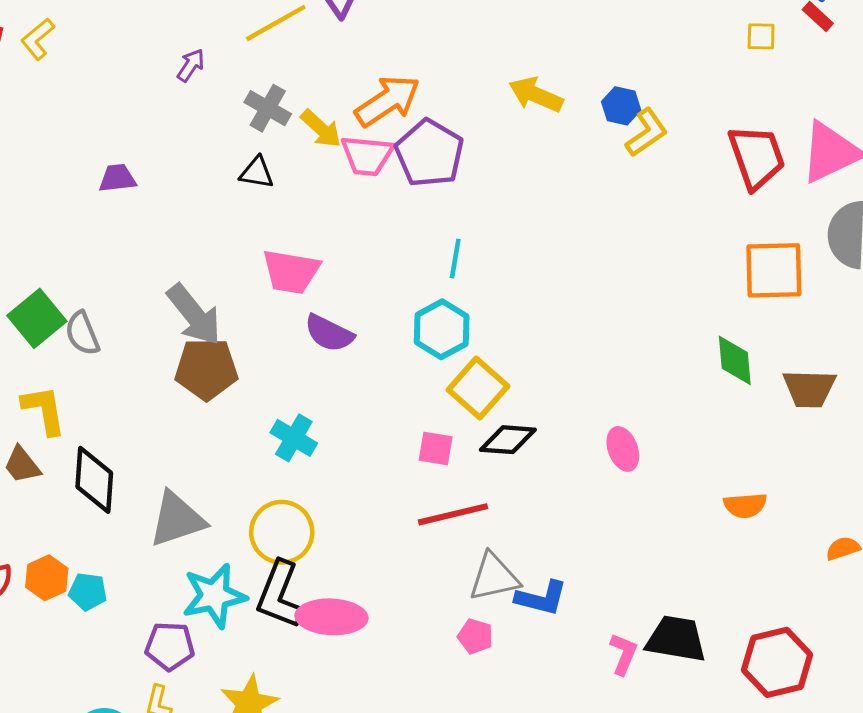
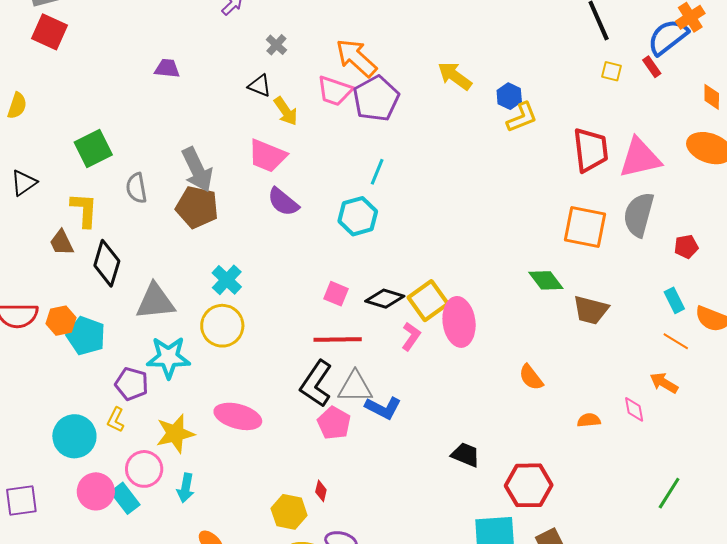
orange arrow: (388, 101) -> (356, 58), turned -117
gray cross: (268, 108) -> (276, 45), size x0.7
yellow arrow: (321, 129) -> (286, 111), moved
gray semicircle: (82, 333) -> (136, 188), moved
green diamond: (735, 360) -> (546, 280), turned -45
yellow square: (478, 388) -> (428, 301), moved
cyan cross: (294, 438) -> (227, 280), moved
pink ellipse: (623, 449) -> (459, 322), size x1.6
orange semicircle: (745, 505) -> (531, 377), turned 44
cyan pentagon: (88, 592) -> (86, 336), size x1.5
black L-shape: (280, 595) -> (316, 384), moved
pink ellipse: (331, 617) -> (238, 416), moved
pink pentagon: (475, 636) -> (334, 423), size x1.4
black trapezoid: (676, 639) -> (466, 455), size x0.7
pink L-shape: (623, 654) -> (411, 336), moved

